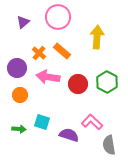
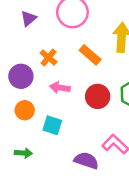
orange rectangle: (62, 51) -> (90, 55), moved
pink arrow: (48, 77) -> (60, 88), size x0.7
cyan square: (42, 122) -> (52, 125), moved

